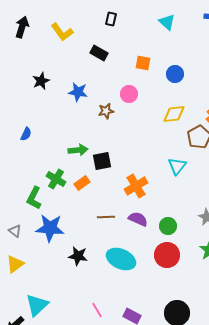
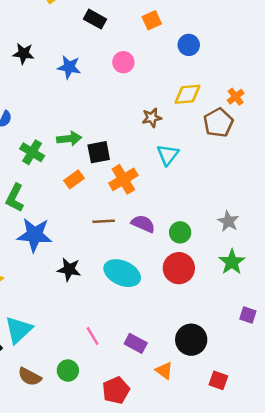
orange square: (143, 63) -> (152, 20), moved, turned -35
black star: (41, 81) -> (23, 54), turned 30
pink circle: (129, 94) -> (123, 62), moved
brown star: (106, 111) -> (152, 118), moved
cyan triangle: (177, 166) -> (168, 155), moved
green cross: (56, 179) -> (32, 152), moved
orange cross: (136, 186) -> (123, 179), moved

